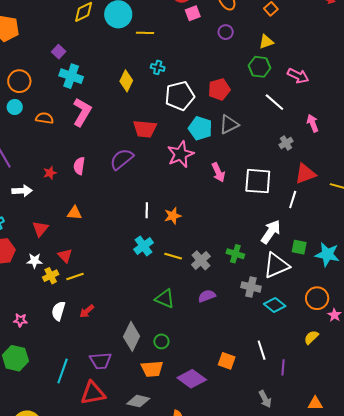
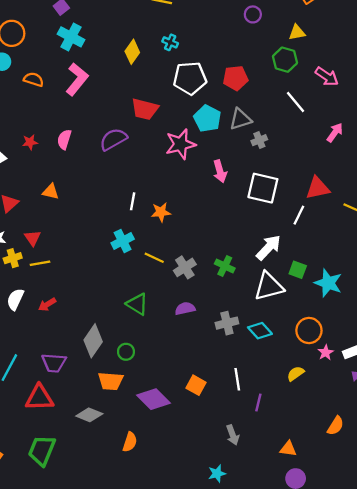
pink arrow: (313, 123) -> (335, 133), turned 48
gray cross: (286, 143) -> (259, 140), moved
gray cross: (251, 287) -> (227, 323), moved, turned -36

